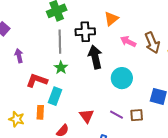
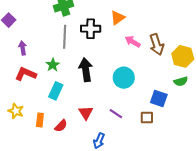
black arrow: (95, 57) -> (86, 70), moved
green star: (61, 68) -> (53, 65), moved
red L-shape: (37, 80) -> (26, 74), moved
orange rectangle: (40, 112) -> (40, 120), moved
brown square: (137, 115) -> (147, 118), moved

